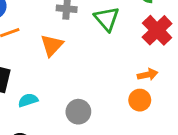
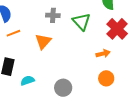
orange arrow: (148, 75) -> (103, 54), moved

